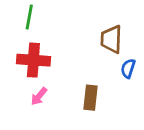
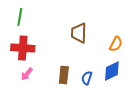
blue semicircle: (128, 68) -> (87, 78), moved

